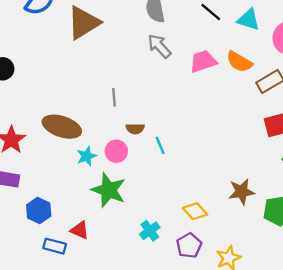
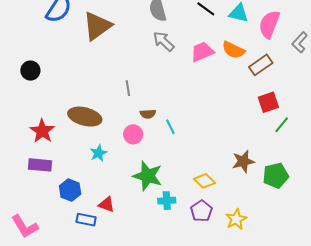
cyan star: (87, 156) -> (98, 153), moved
green star: (109, 190) -> (148, 176), moved
cyan cross: (150, 231) -> (167, 201), turned 36

